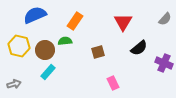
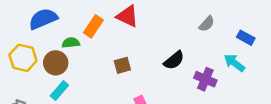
red triangle: (123, 22) -> (127, 16), moved, turned -36
green semicircle: (65, 41) -> (71, 43), moved

